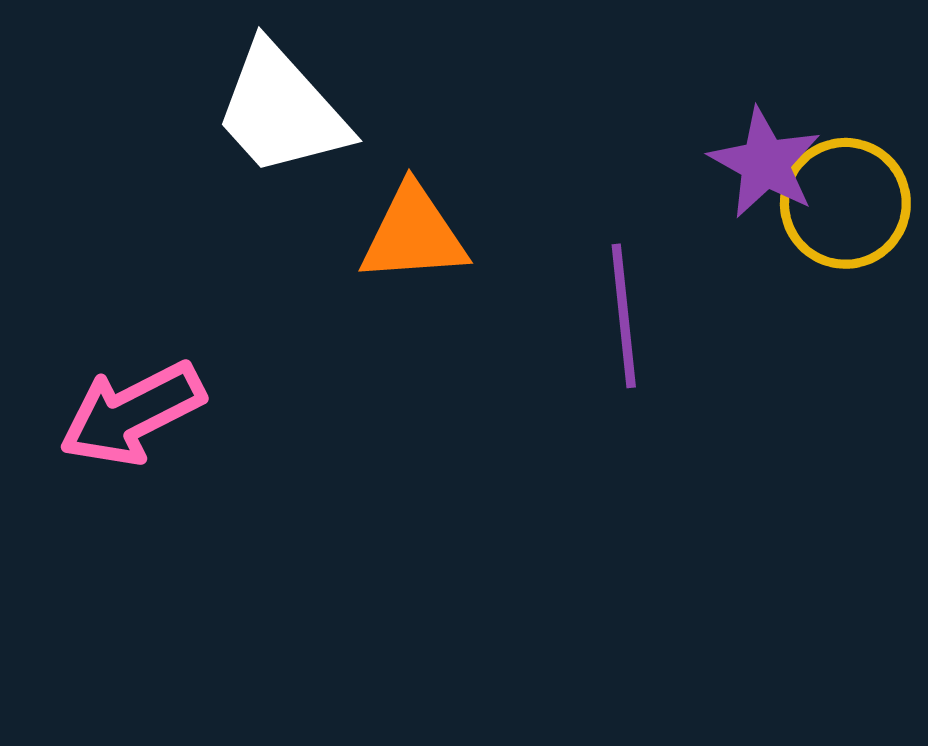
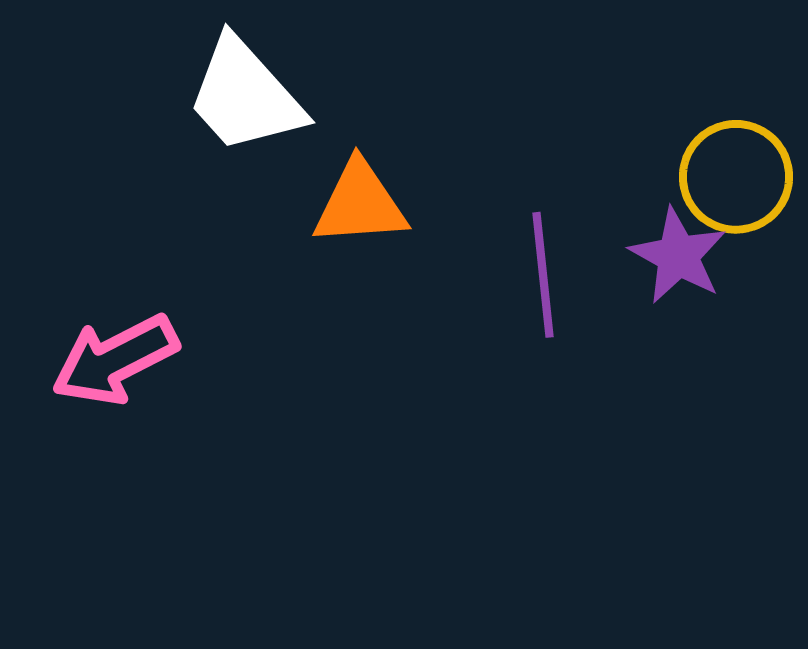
purple star: (765, 163) -> (678, 256), moved

